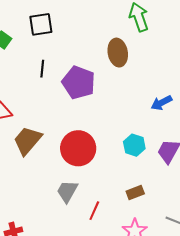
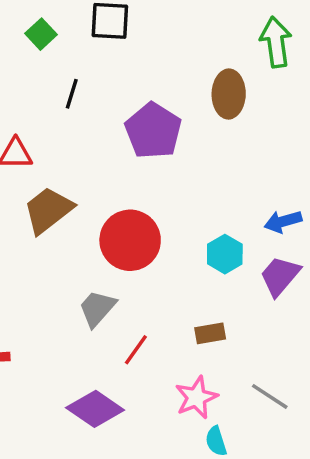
black line: (42, 69) -> (72, 94), moved
blue arrow: (161, 103) -> (283, 222), moved

